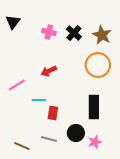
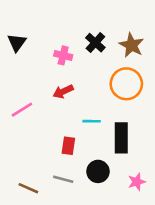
black triangle: (13, 22) -> (17, 43), moved
pink cross: (49, 32) -> (63, 55), moved
cyan line: (39, 100) -> (92, 121), moved
pink star: (95, 142) -> (137, 182), moved

